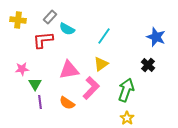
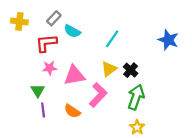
black cross: (148, 65) -> (131, 70), moved
pink star: (22, 69) -> (50, 68), moved

